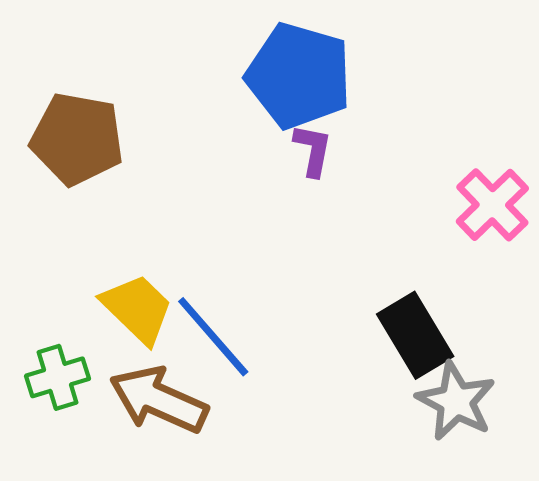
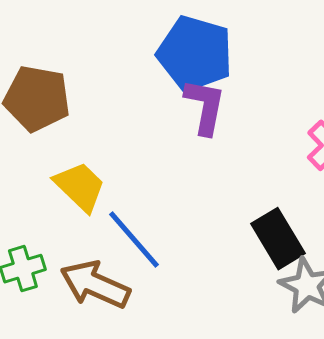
purple L-shape: (313, 150) -> (205, 107), size x1.5
yellow trapezoid: (137, 309) -> (80, 187), moved

